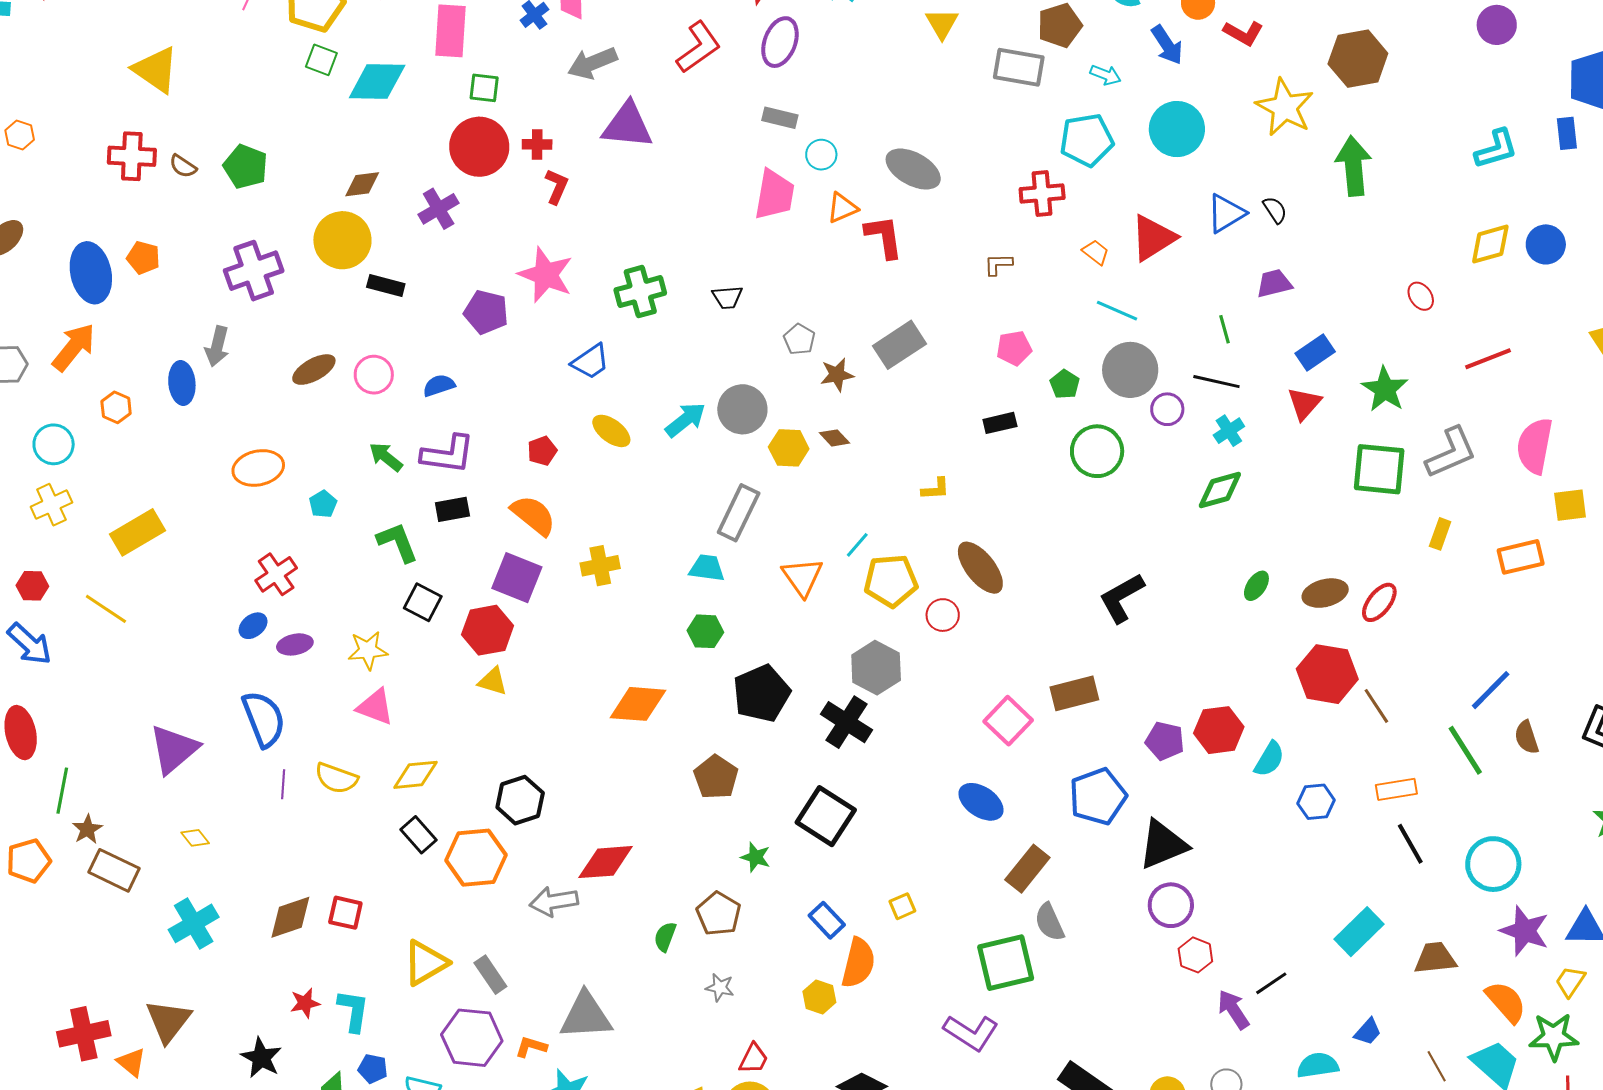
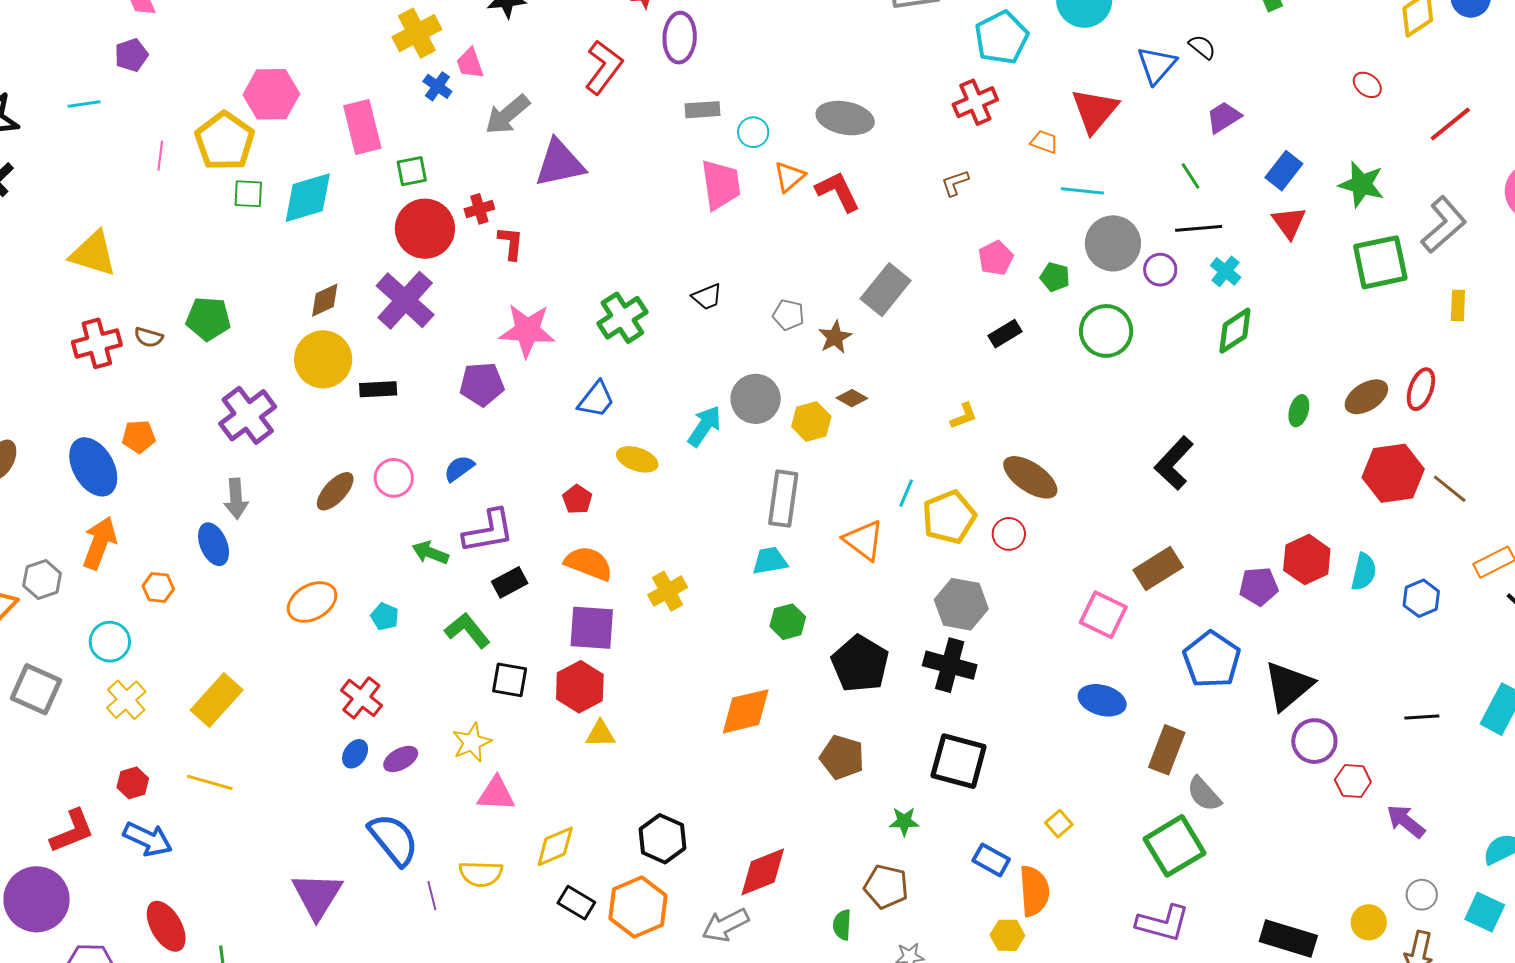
purple cross: (439, 209) -> (405, 300), size x1.5
black line: (1271, 983) -> (1422, 717), moved, turned 48

